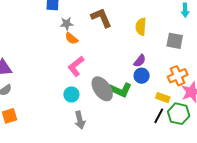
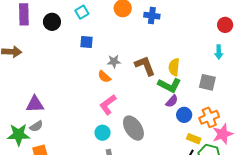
brown L-shape: (101, 18) -> (145, 66), moved
gray star: (67, 24) -> (114, 61), moved
blue circle: (142, 76) -> (184, 115), moved
green L-shape: (120, 90) -> (169, 85), moved

